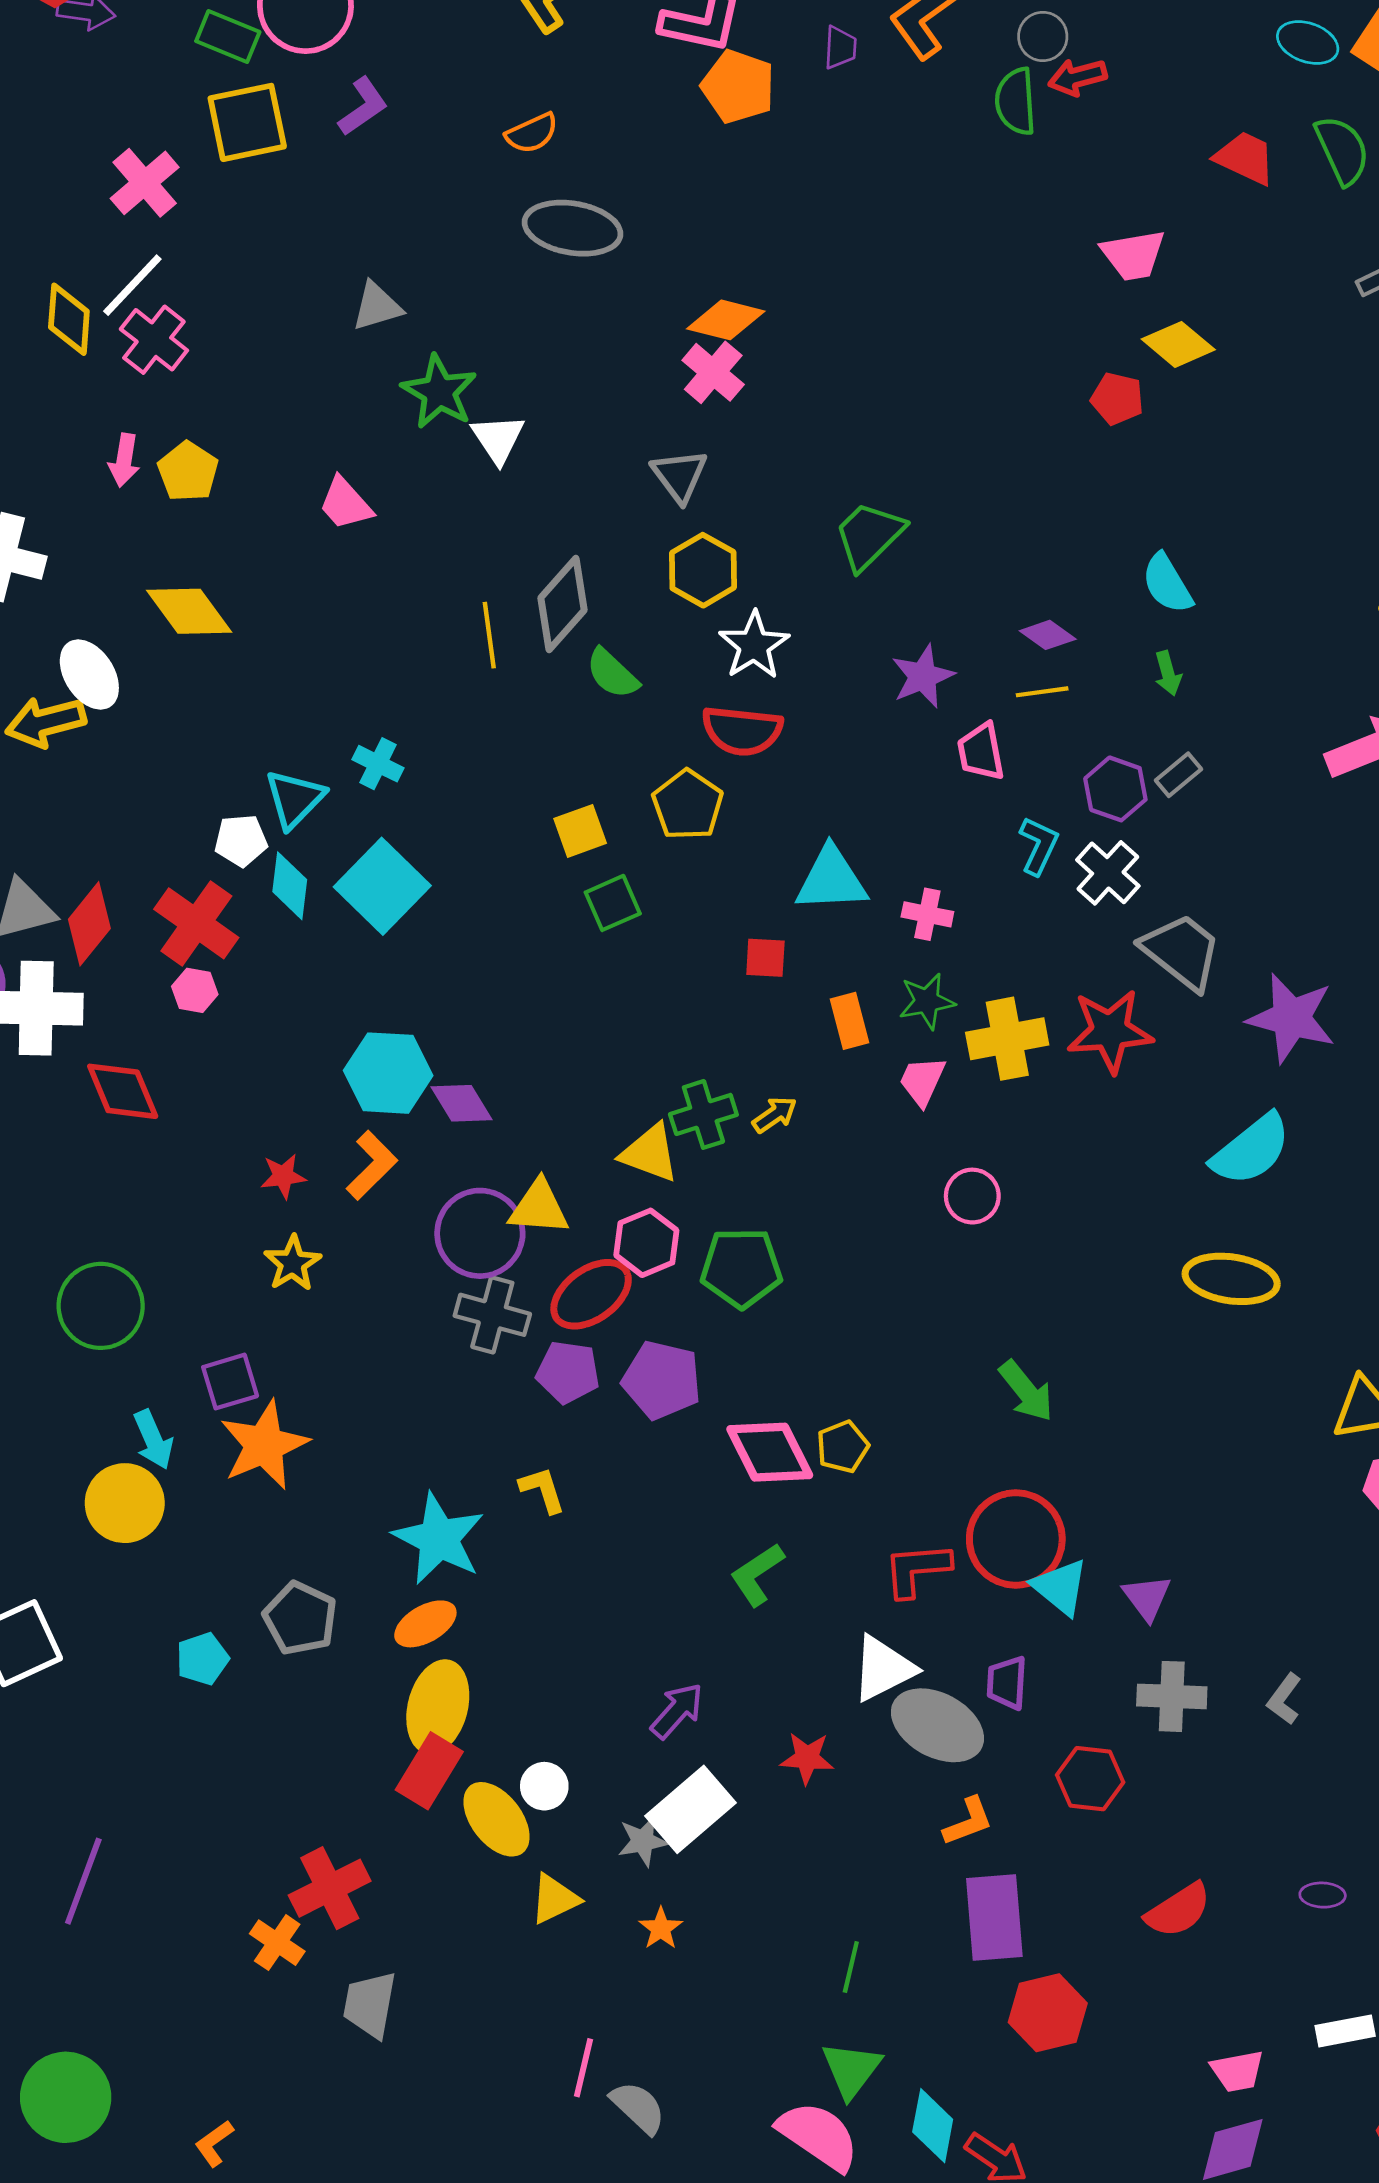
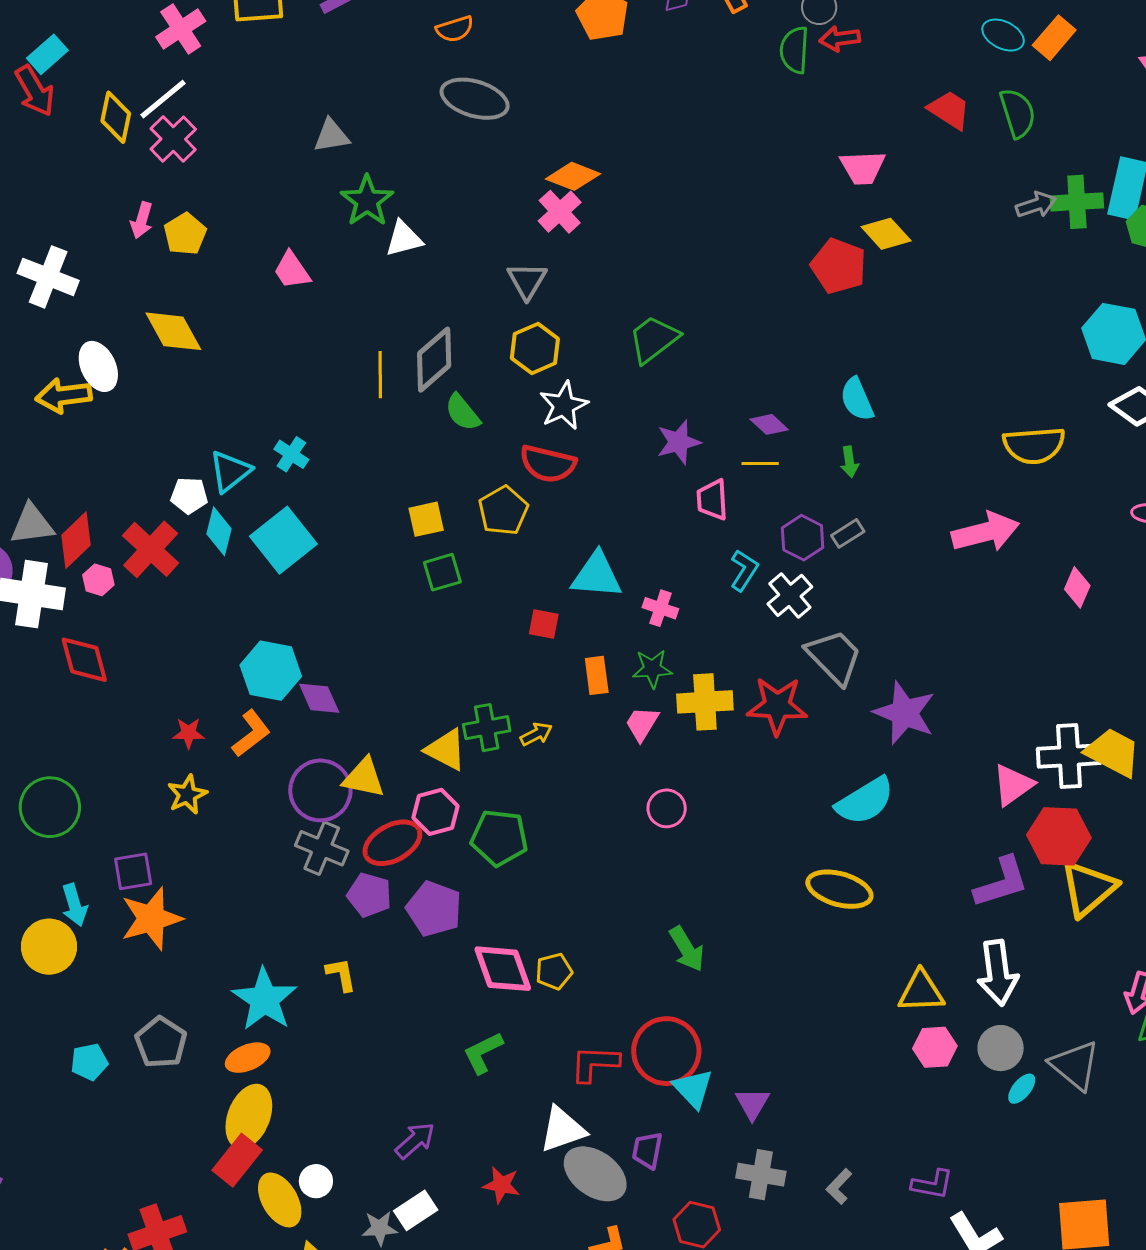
red pentagon: (1117, 399) -> (839, 266), size x1.5
white triangle: (498, 439) -> (404, 239), turned 42
pink hexagon: (195, 990) -> (98, 580), moved
white rectangle: (691, 1809) -> (416, 1210), size x0.7

